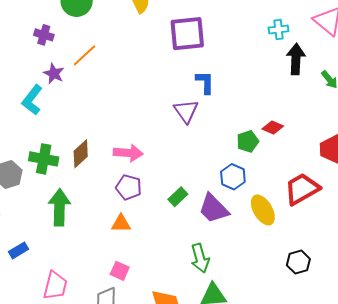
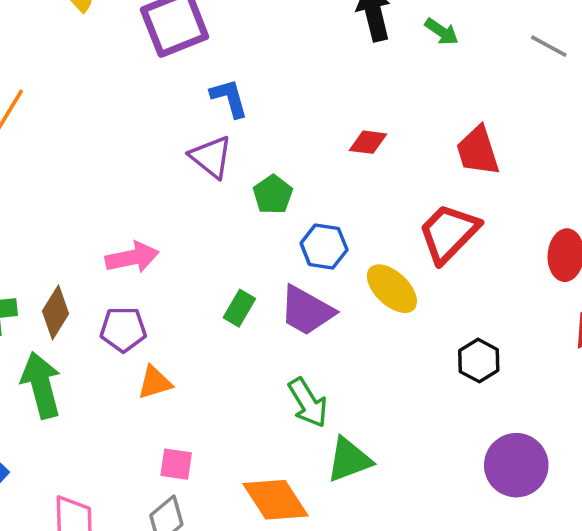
green pentagon: (248, 141) -> (273, 195), moved
brown diamond: (81, 154) -> (56, 312), moved
purple pentagon: (129, 187) -> (123, 329), moved

